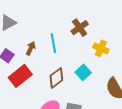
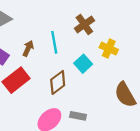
cyan square: (83, 72) -> (83, 64), moved

